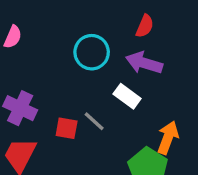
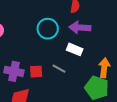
red square: (67, 128) -> (36, 72), moved

